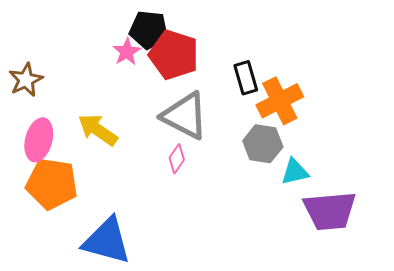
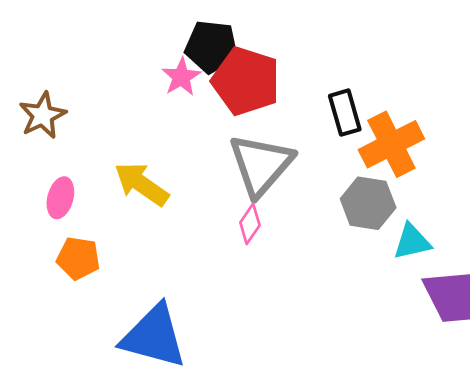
gray triangle: (185, 116) -> (261, 165), turned 44
pink ellipse: (39, 140) -> (60, 198), size x0.7
orange pentagon: (52, 184) -> (78, 258), size x0.6

